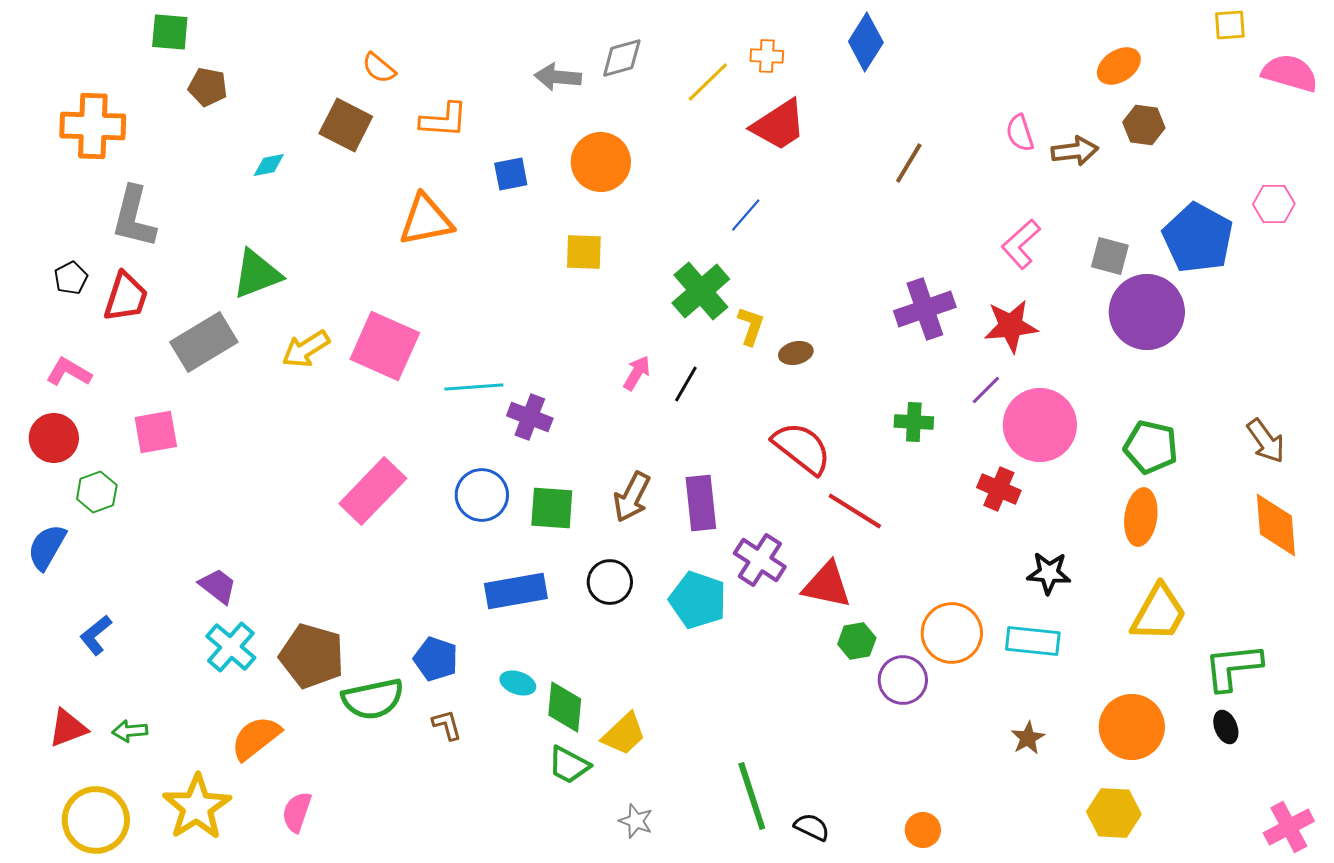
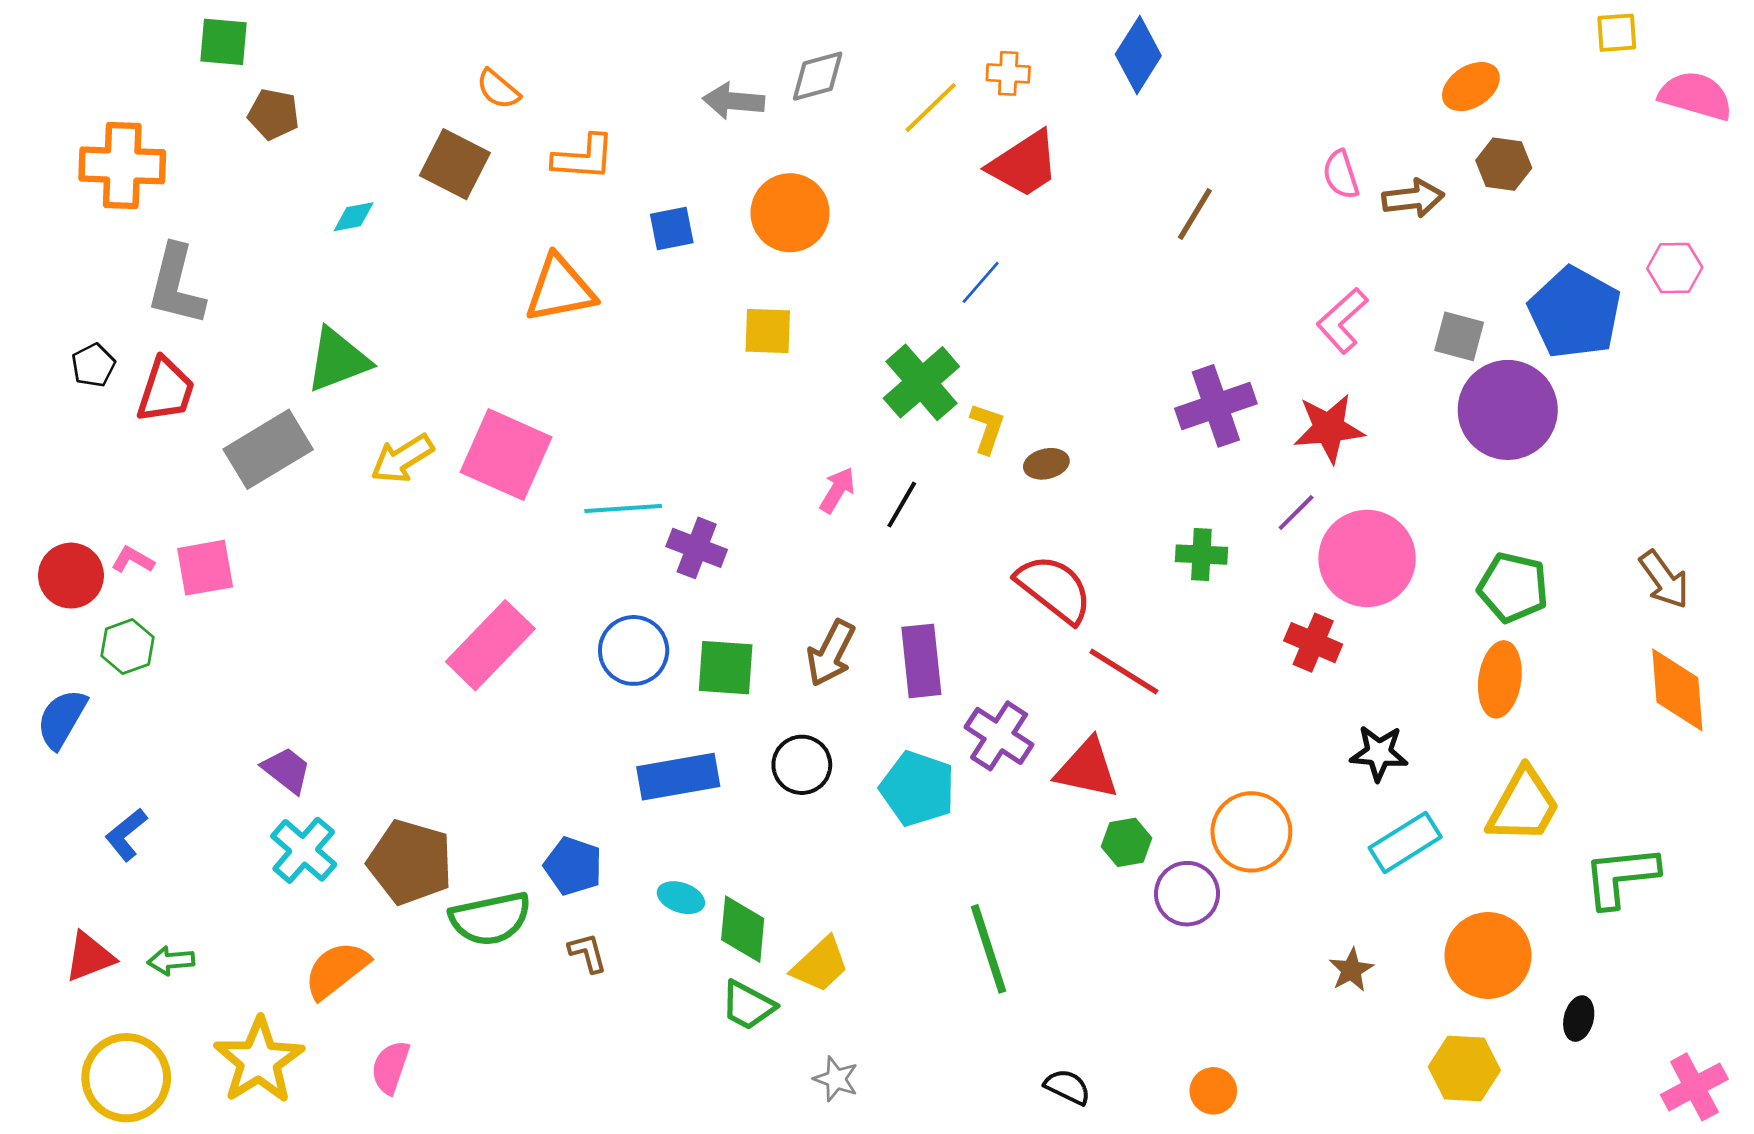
pink L-shape: (69, 372) -> (133, 560), moved, size x0.7
cyan rectangle: (1033, 641) -> (1405, 842), moved, turned -38
black ellipse: (1226, 727) -> (1579, 1019), moved, turned 36
green line: (752, 796) -> (989, 949), moved

